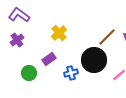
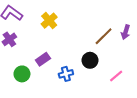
yellow cross: (59, 33) -> (49, 21), moved
black circle: (94, 60) -> (90, 60), size x0.6

